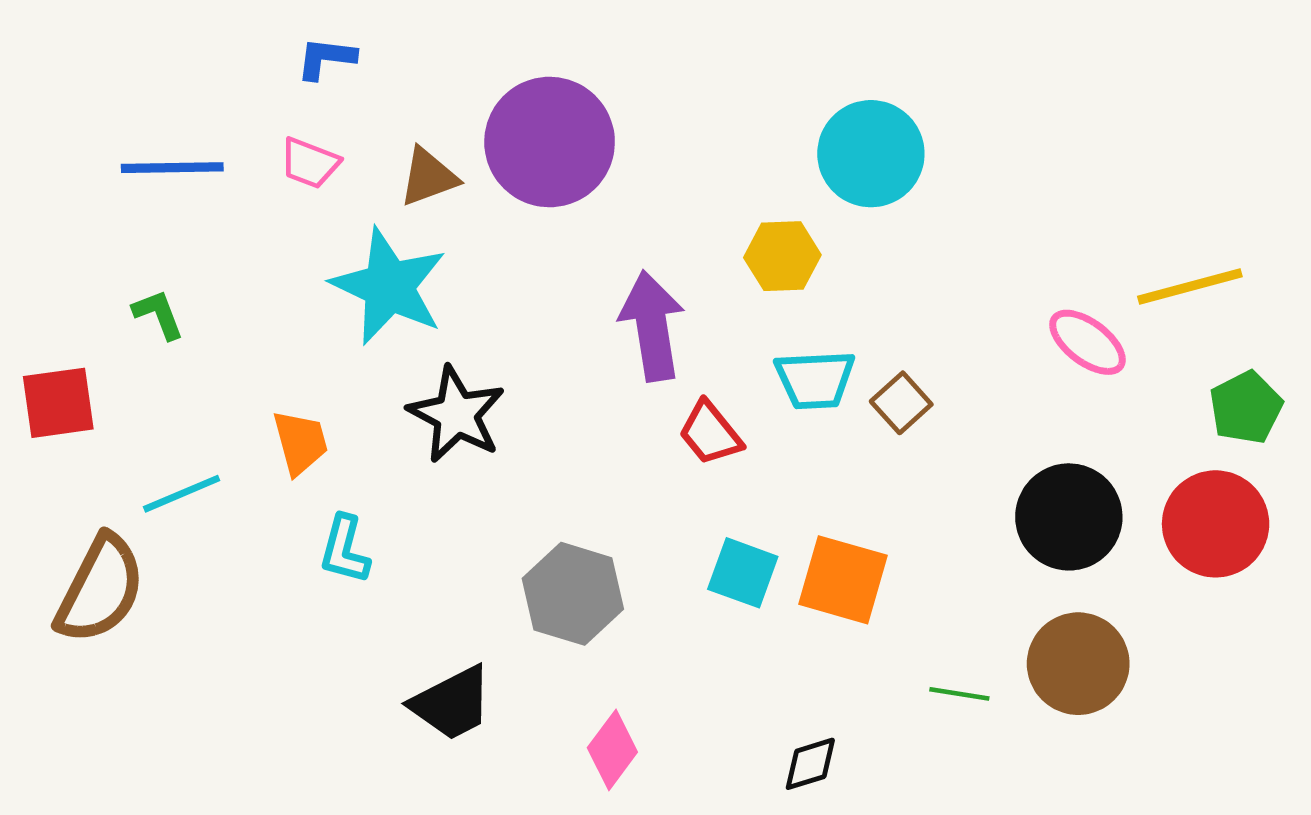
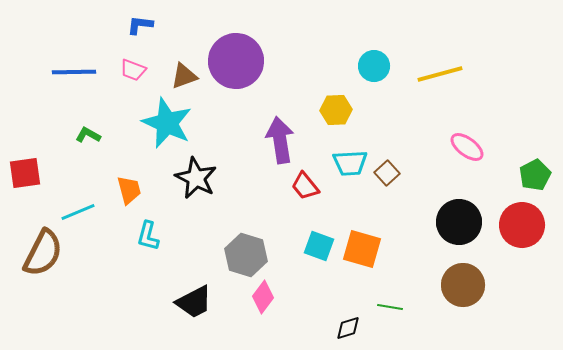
cyan circle: (871, 154) -> (374, 66), size x0.7
yellow line: (1190, 286) -> (440, 74), moved
green L-shape: (158, 314) -> (88, 135), moved, turned -40
green line: (959, 694) -> (390, 307), moved
pink diamond: (612, 750) -> (263, 297), moved

